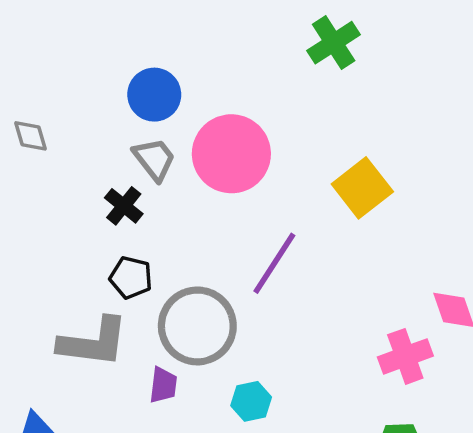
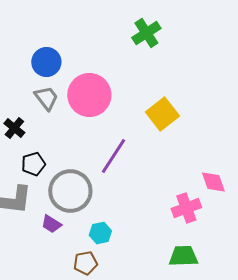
black cross: (124, 206) -> (14, 128), moved
black pentagon: (131, 278) -> (33, 164), turned -30
purple trapezoid: (163, 385) -> (51, 224), turned 115

